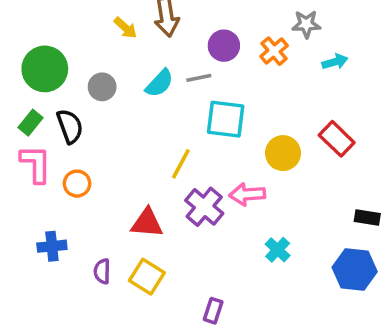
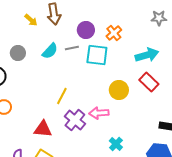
gray star: (306, 24) -> (159, 18), moved
cyan arrow: (335, 62) -> (147, 55), moved, size x1.6
cyan square: (226, 119) -> (97, 55), moved

